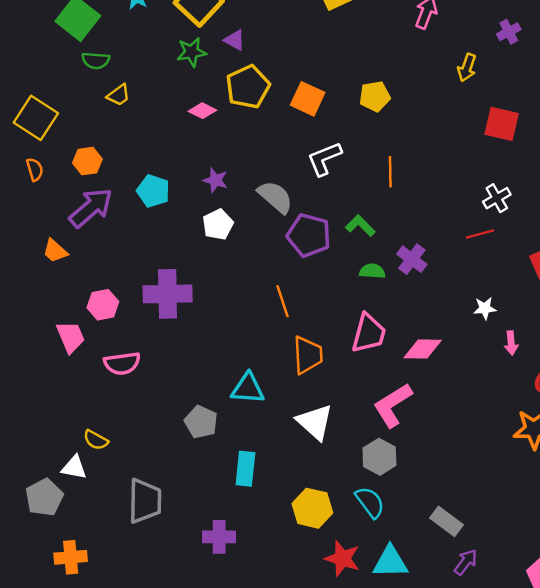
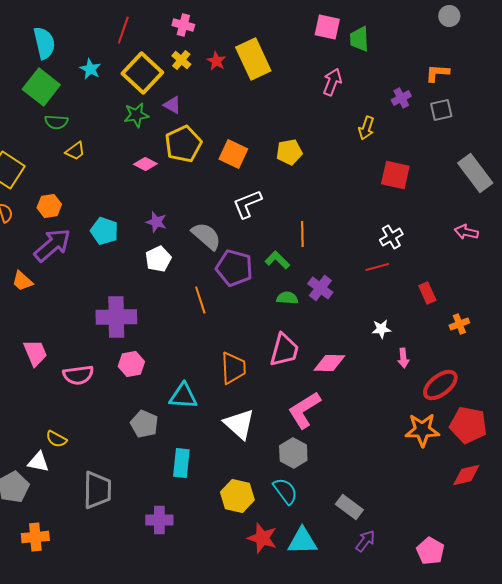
orange line: (390, 172) -> (302, 234), moved
orange line: (283, 301) -> (200, 300), moved
pink hexagon: (103, 305) -> (131, 364), moved

